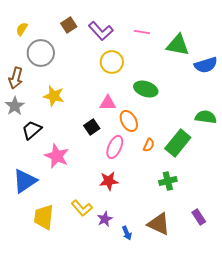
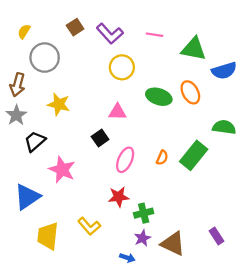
orange ellipse: (129, 121) -> (190, 92), moved
green cross: (168, 181) -> (144, 213), moved
purple star: (105, 219) -> (143, 238), moved
blue arrow: (127, 233) -> (127, 258), moved, turned -48

